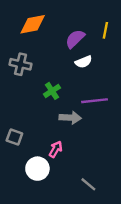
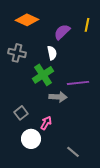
orange diamond: (33, 24) -> (27, 20), turned 35
white semicircle: (84, 62) -> (52, 53), moved, turned -80
green cross: (52, 91) -> (43, 75), size x1.5
gray square: (14, 137) -> (21, 113), moved, turned 32

